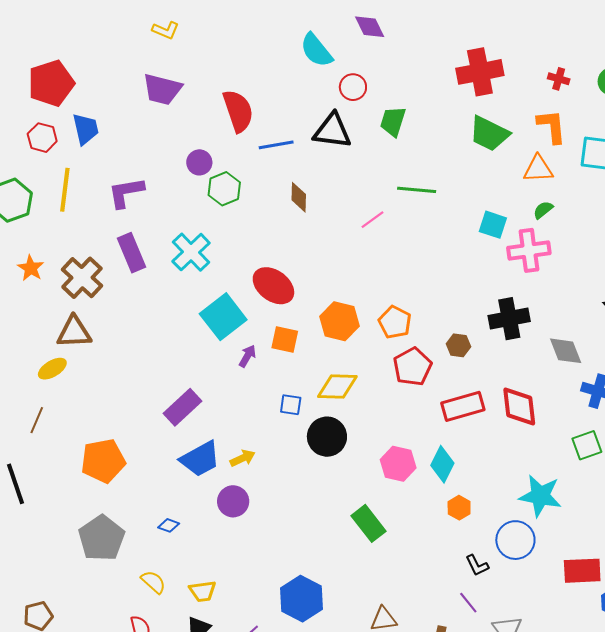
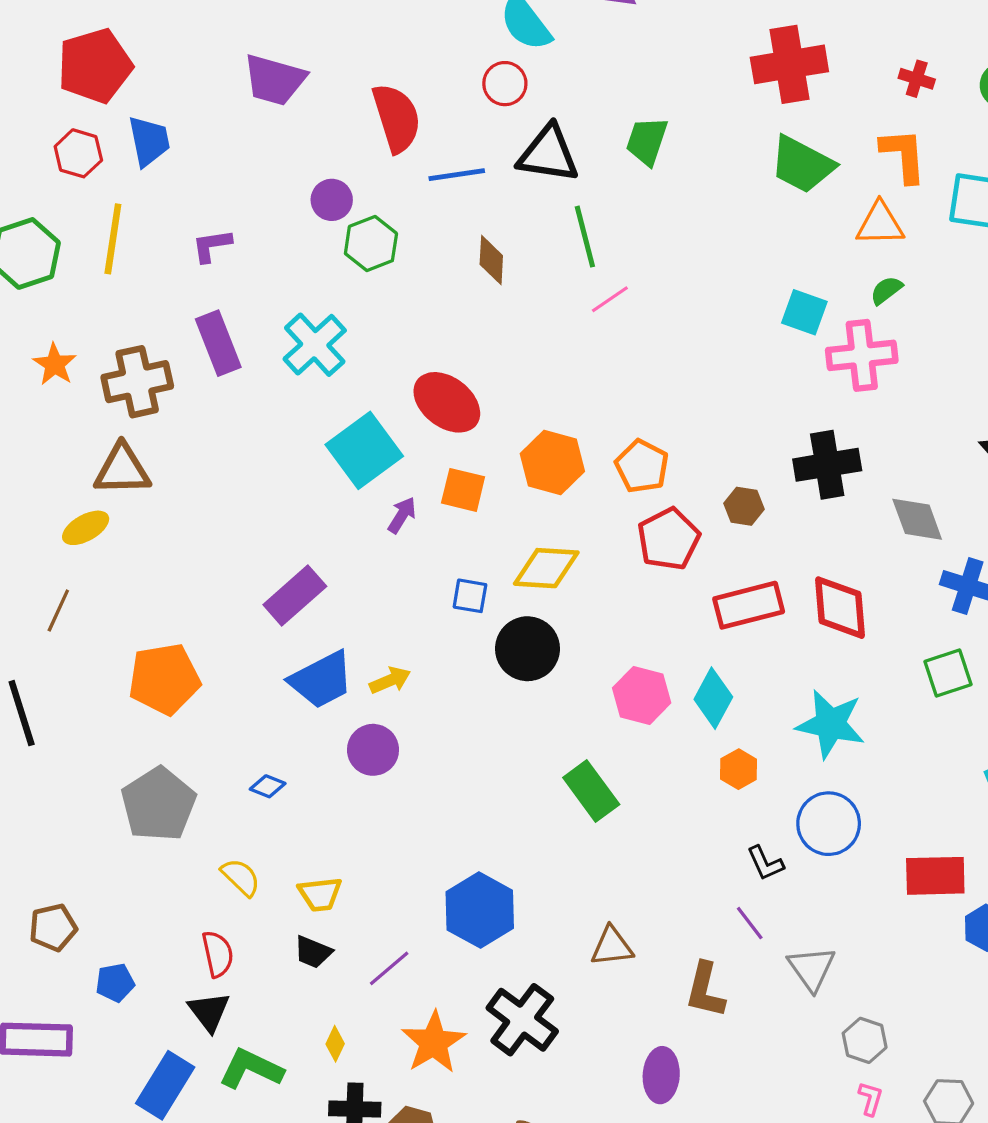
red circle: (353, 87) -> (505, 84), moved
green line: (417, 190) -> (585, 237), moved, turned 69
purple L-shape: (126, 192) -> (212, 246), size x0.7
brown cross: (82, 278) -> (137, 382), turned 33
cyan star: (540, 496) -> (831, 724), moved

